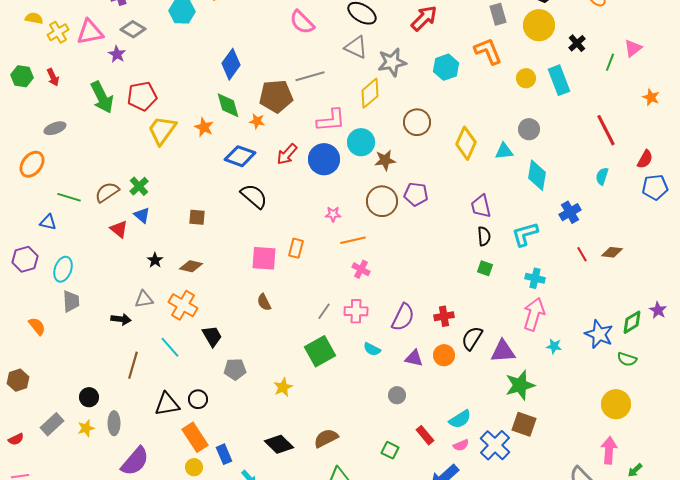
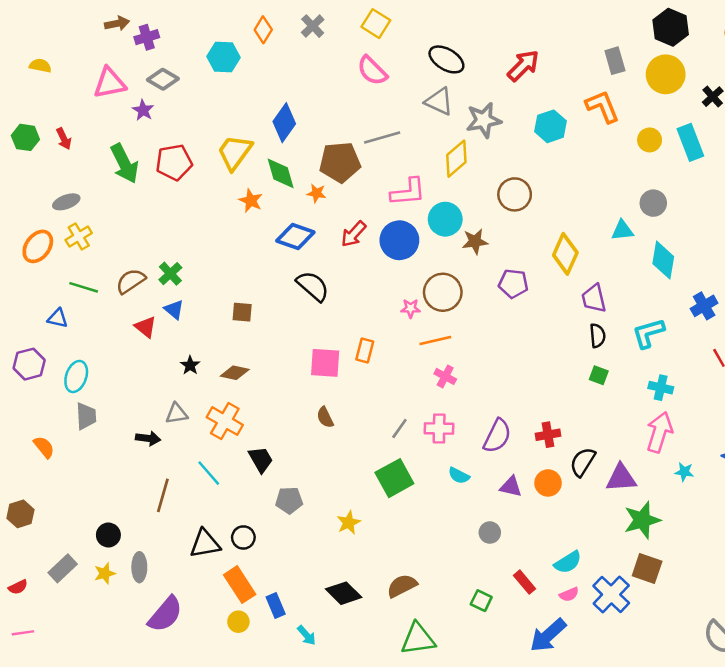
yellow cross: (58, 32) -> (79, 237), moved
yellow trapezoid: (162, 130) -> (235, 152), moved
yellow diamond: (466, 143) -> (565, 254), moved
brown circle: (382, 201) -> (443, 292), moved

